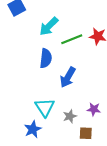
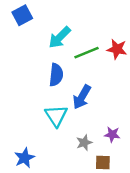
cyan triangle: (45, 107) -> (56, 116), moved
blue star: (33, 129) -> (25, 158), moved

